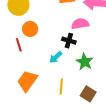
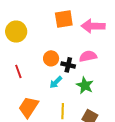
pink semicircle: (80, 24) -> (88, 56), moved
orange circle: (30, 29) -> (51, 58), moved

